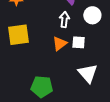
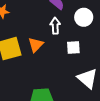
orange triangle: (60, 44) -> (36, 45), moved

